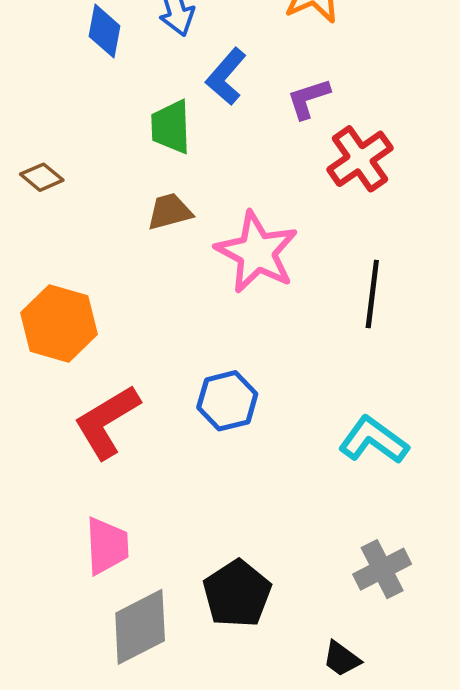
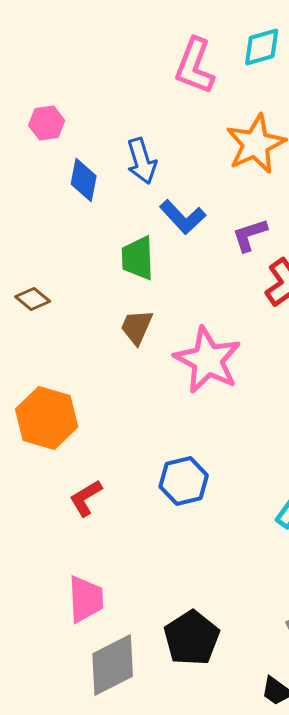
blue L-shape: (226, 76) -> (183, 217), turned -84
brown trapezoid: (170, 212) -> (137, 327), turned -51
red L-shape: (107, 422) -> (86, 498), size x0.6

